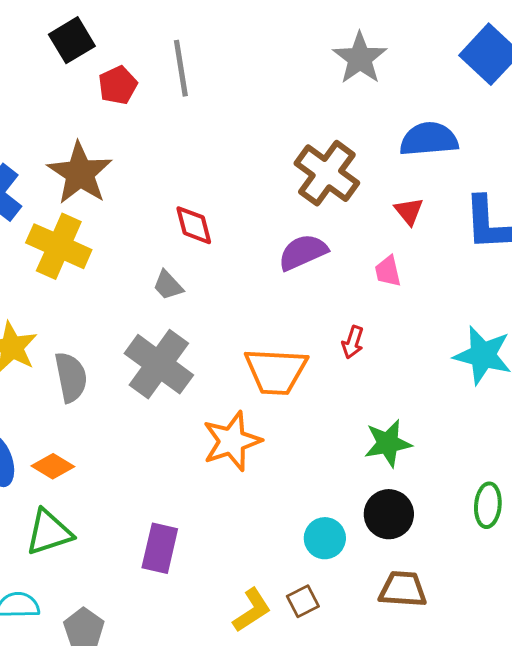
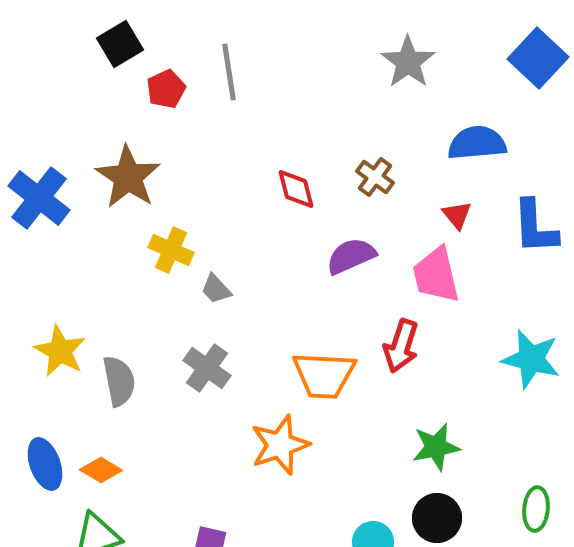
brown cross: (327, 173) -> (375, 177), size x0.6
red diamond: (194, 225) -> (296, 189), moved
yellow cross: (59, 246) -> (171, 250), moved, size x0.7
pink trapezoid: (388, 271) -> (436, 275), size x1.8
red arrow: (353, 342) -> (401, 346), size x1.6
gray cross: (159, 364) -> (207, 368), size x0.7

